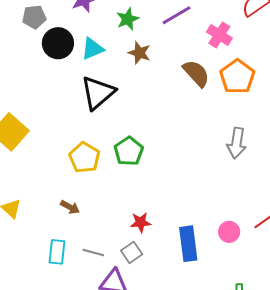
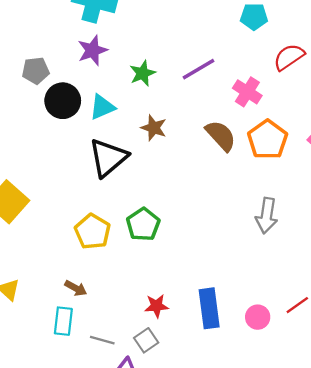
brown star: (139, 53) -> (154, 128), moved
blue rectangle: (188, 244) -> (209, 308), moved
cyan rectangle: (57, 252) -> (63, 321), moved

